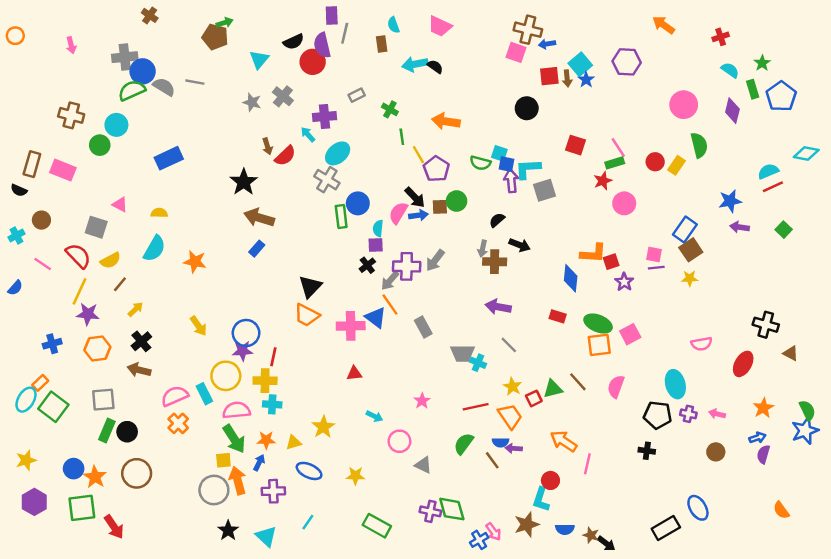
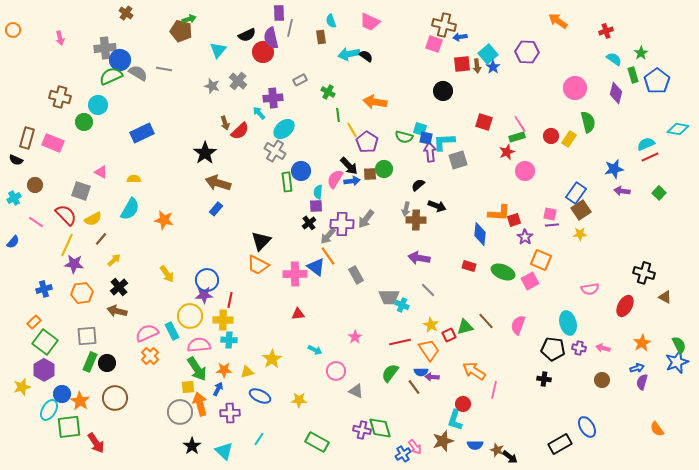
orange square: (599, 345) -> (541, 260), moved, turned 30
cyan ellipse: (26, 400) -> (49, 410), moved
purple hexagon: (34, 502) -> (44, 370), moved

